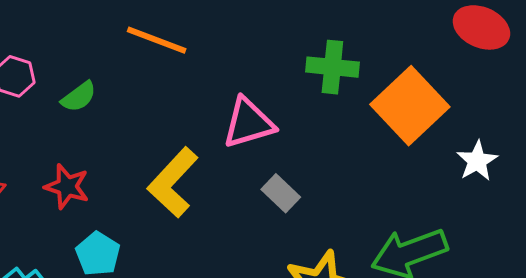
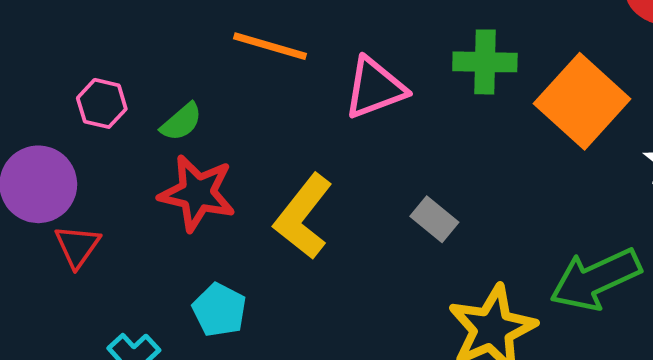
pink triangle: (249, 123) -> (375, 88), moved
red star: (67, 187) -> (197, 193), moved, size x1.4

